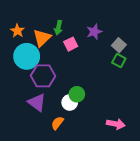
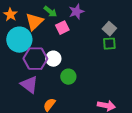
green arrow: (58, 28) -> (50, 12), turned -64
purple star: (94, 32) -> (76, 12), moved
green square: (119, 60) -> (109, 44), turned -32
white circle: (70, 102) -> (53, 59), moved

